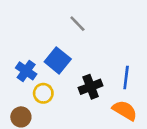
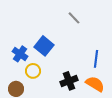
gray line: (77, 24) -> (74, 18), moved
black cross: (91, 87) -> (69, 81), moved

